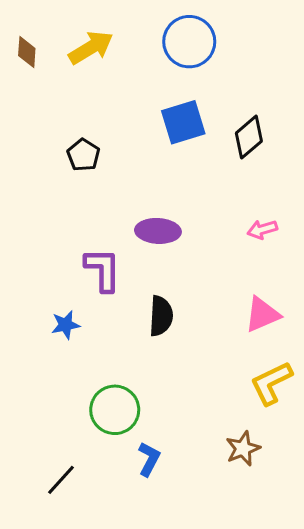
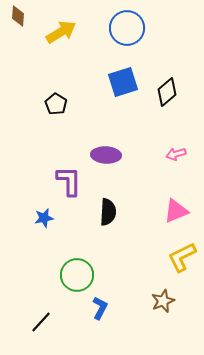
brown diamond: (27, 52) -> (18, 16), moved

